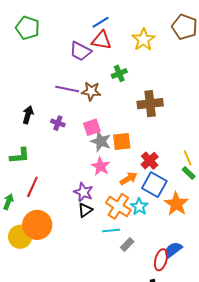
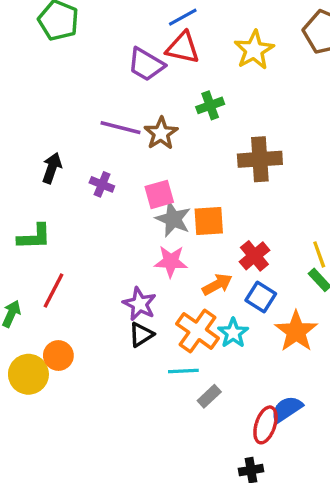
brown star: (91, 91) -> (161, 133), turned 30
pink star: (101, 166) -> (171, 261), turned -30
blue square: (154, 185) -> (261, 297), size x0.7
orange circle: (37, 225) -> (58, 356), size x0.6

